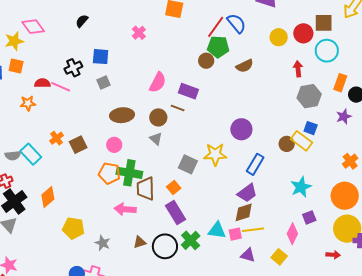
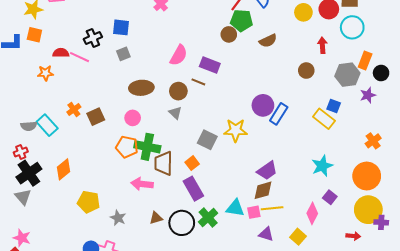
gray hexagon: (309, 96) -> (347, 75), moved
brown circle: (287, 144) -> (306, 71), moved
blue rectangle: (255, 164) -> (279, 114), moved
purple square: (309, 217) -> (330, 197), turned -32

